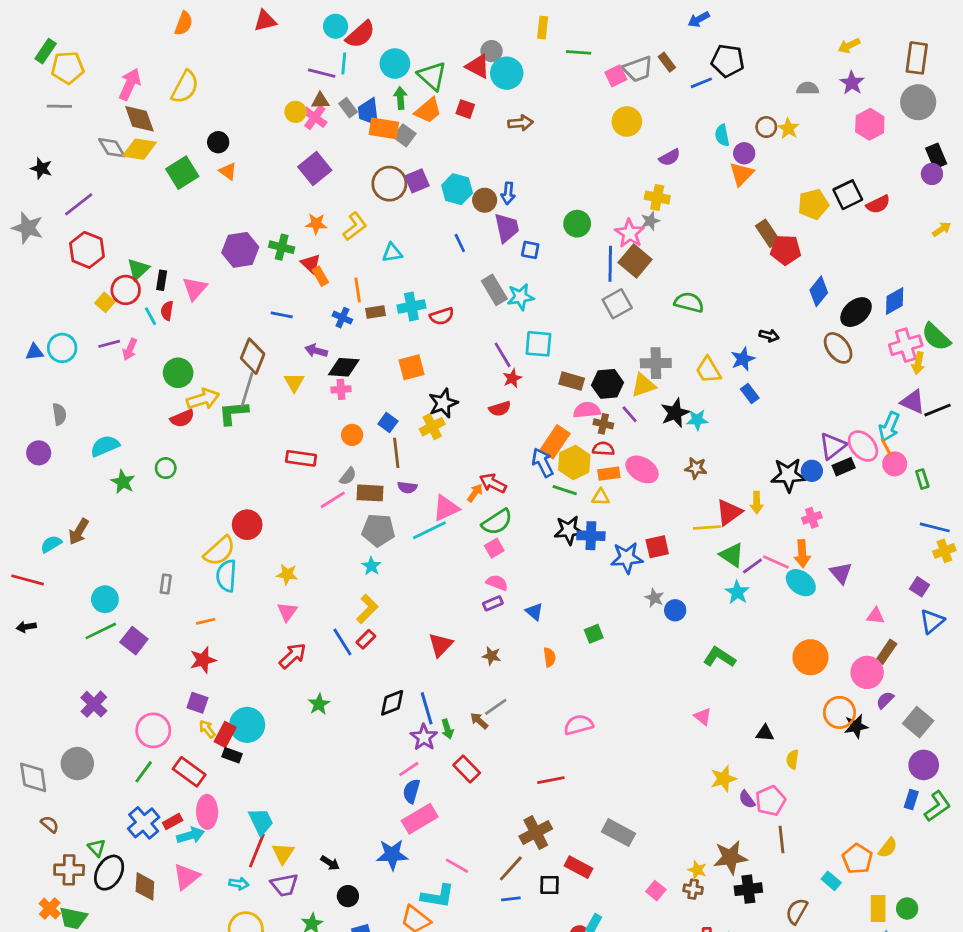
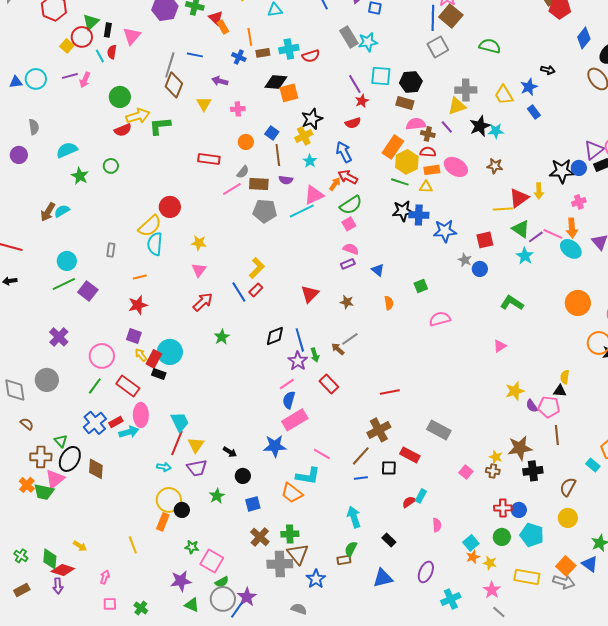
black diamond: (344, 367) -> (276, 82), moved
black hexagon: (608, 384) -> (411, 82), moved
gray line: (247, 389) -> (170, 65), moved
blue arrow: (543, 463) -> (344, 152), moved
cyan semicircle: (51, 544) -> (62, 211), moved
red square: (657, 547) -> (485, 240), moved
cyan star: (371, 566) -> (310, 161), moved
pink triangle: (703, 717) -> (500, 346), turned 48
pink semicircle: (579, 725) -> (440, 319), moved
black triangle: (765, 733) -> (560, 391), moved
pink pentagon: (770, 801) -> (549, 407), turned 30
pink triangle: (186, 877) -> (55, 479), moved

